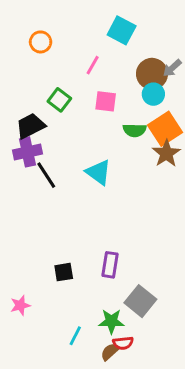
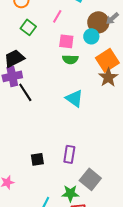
cyan circle: (153, 94) -> (91, 36), moved
green square: (59, 100) -> (28, 27), moved
green semicircle: (135, 130) -> (70, 59), moved
cyan triangle: (98, 172) -> (74, 98), moved

